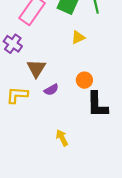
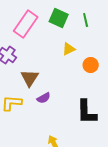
orange circle: (84, 80) -> (91, 65), moved

